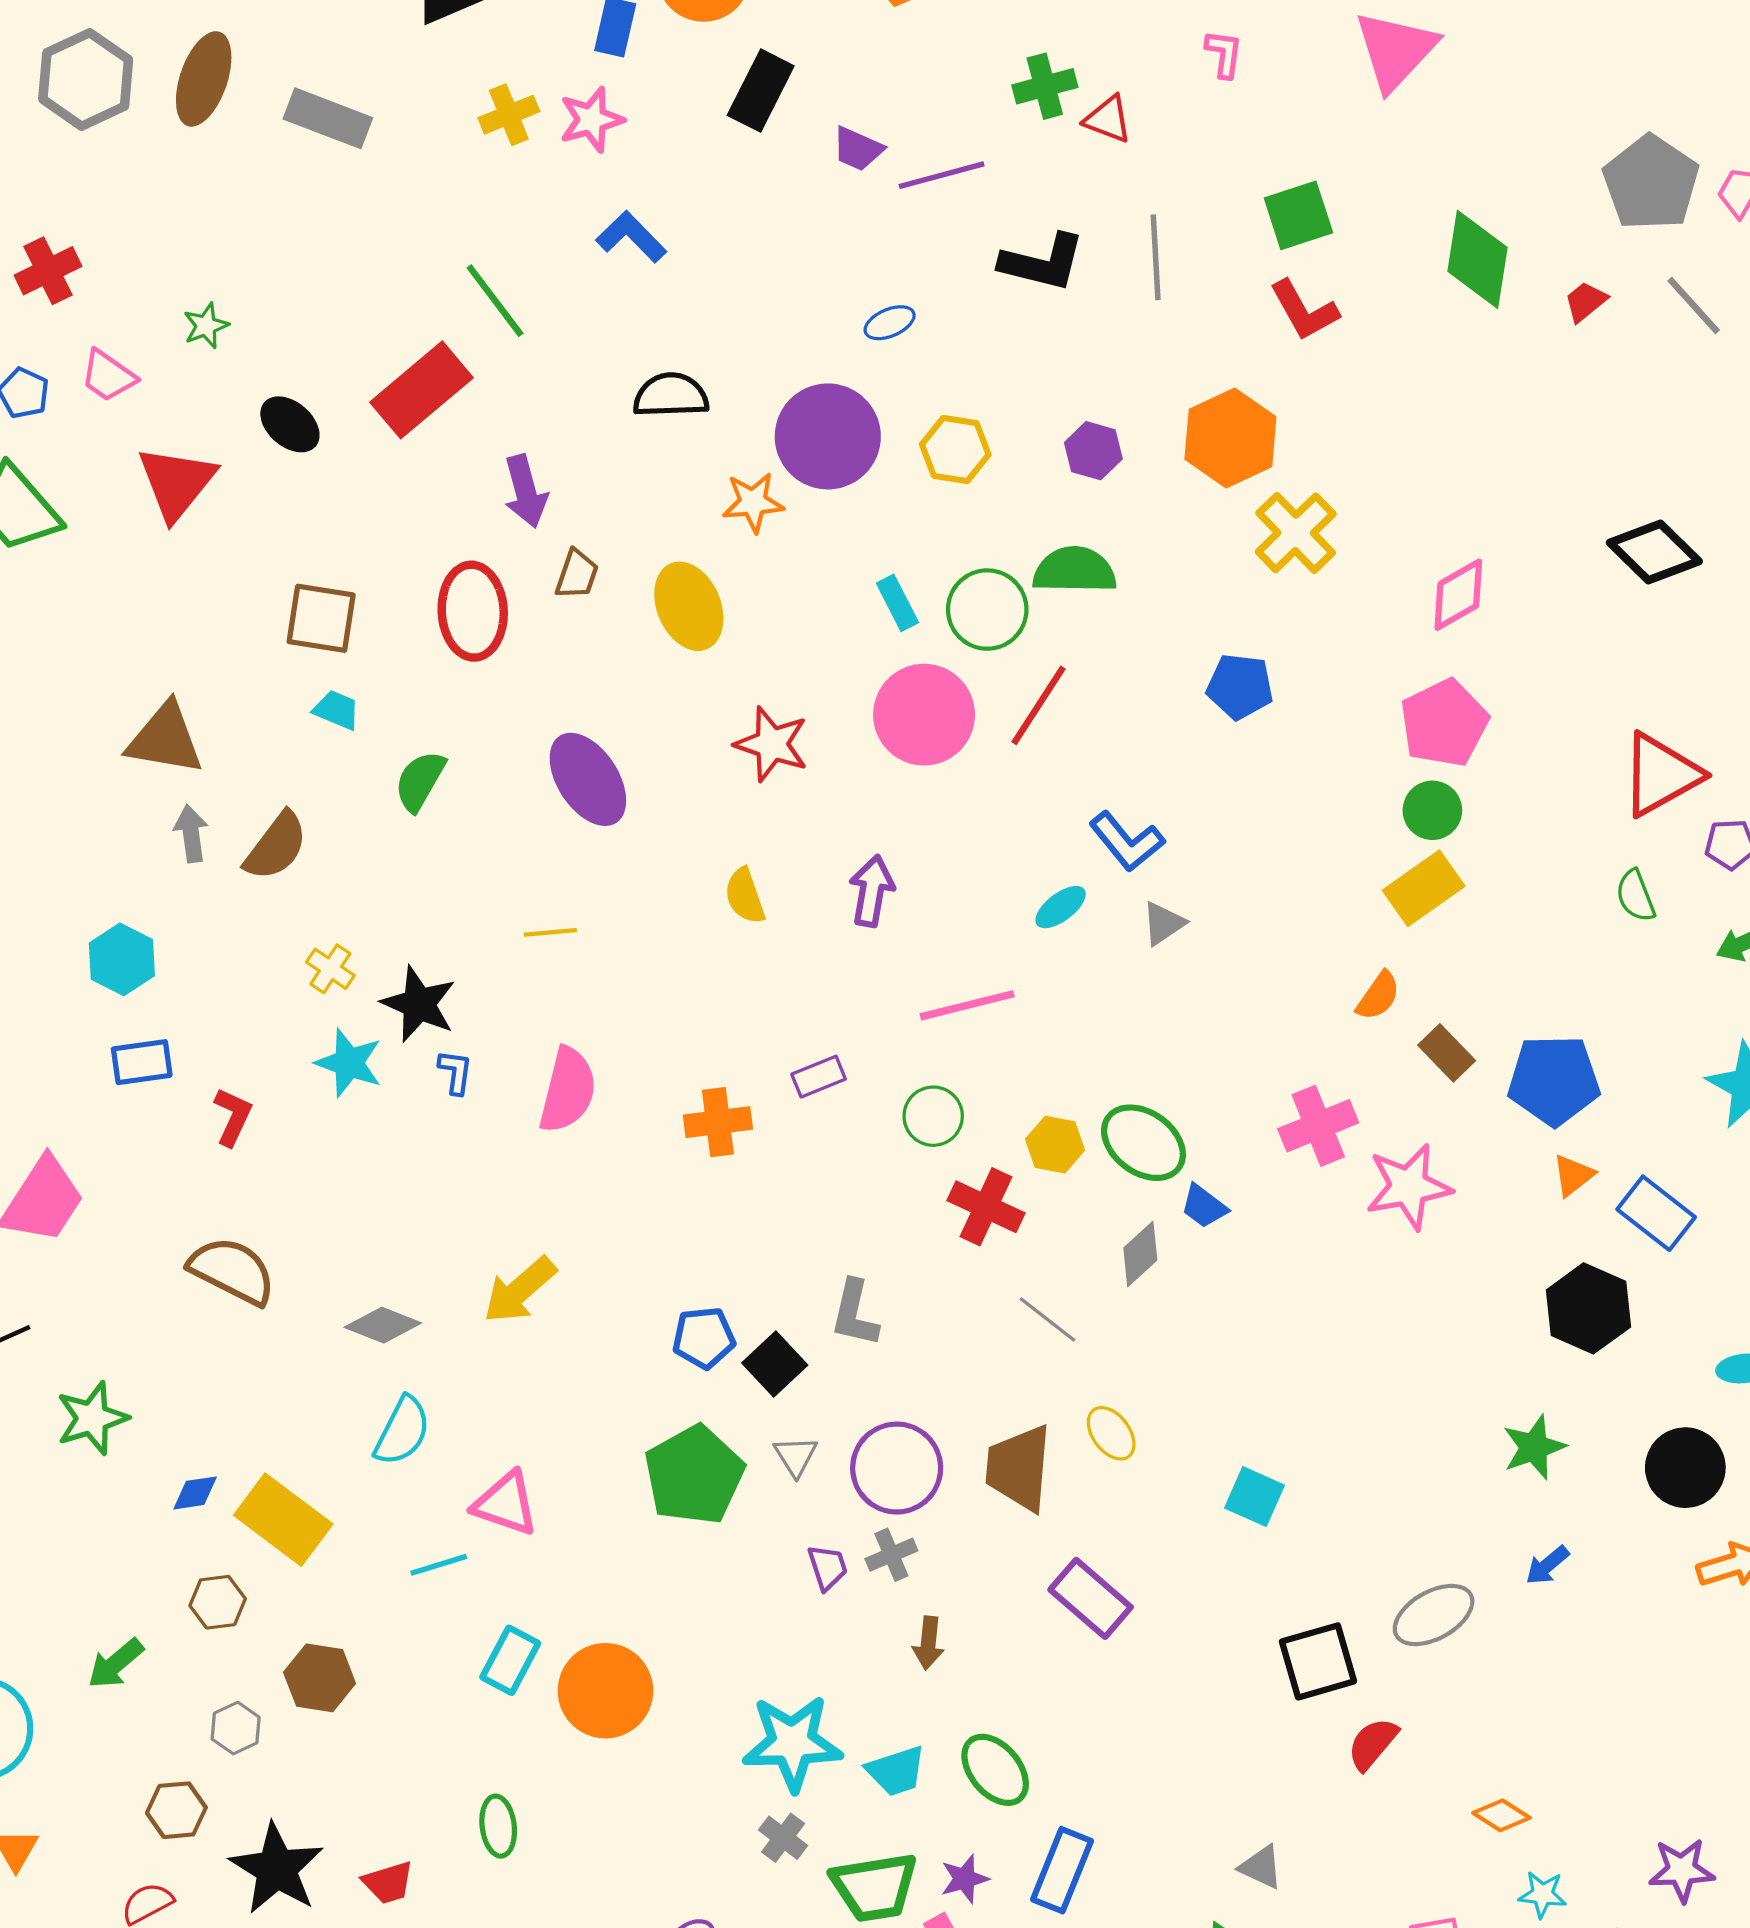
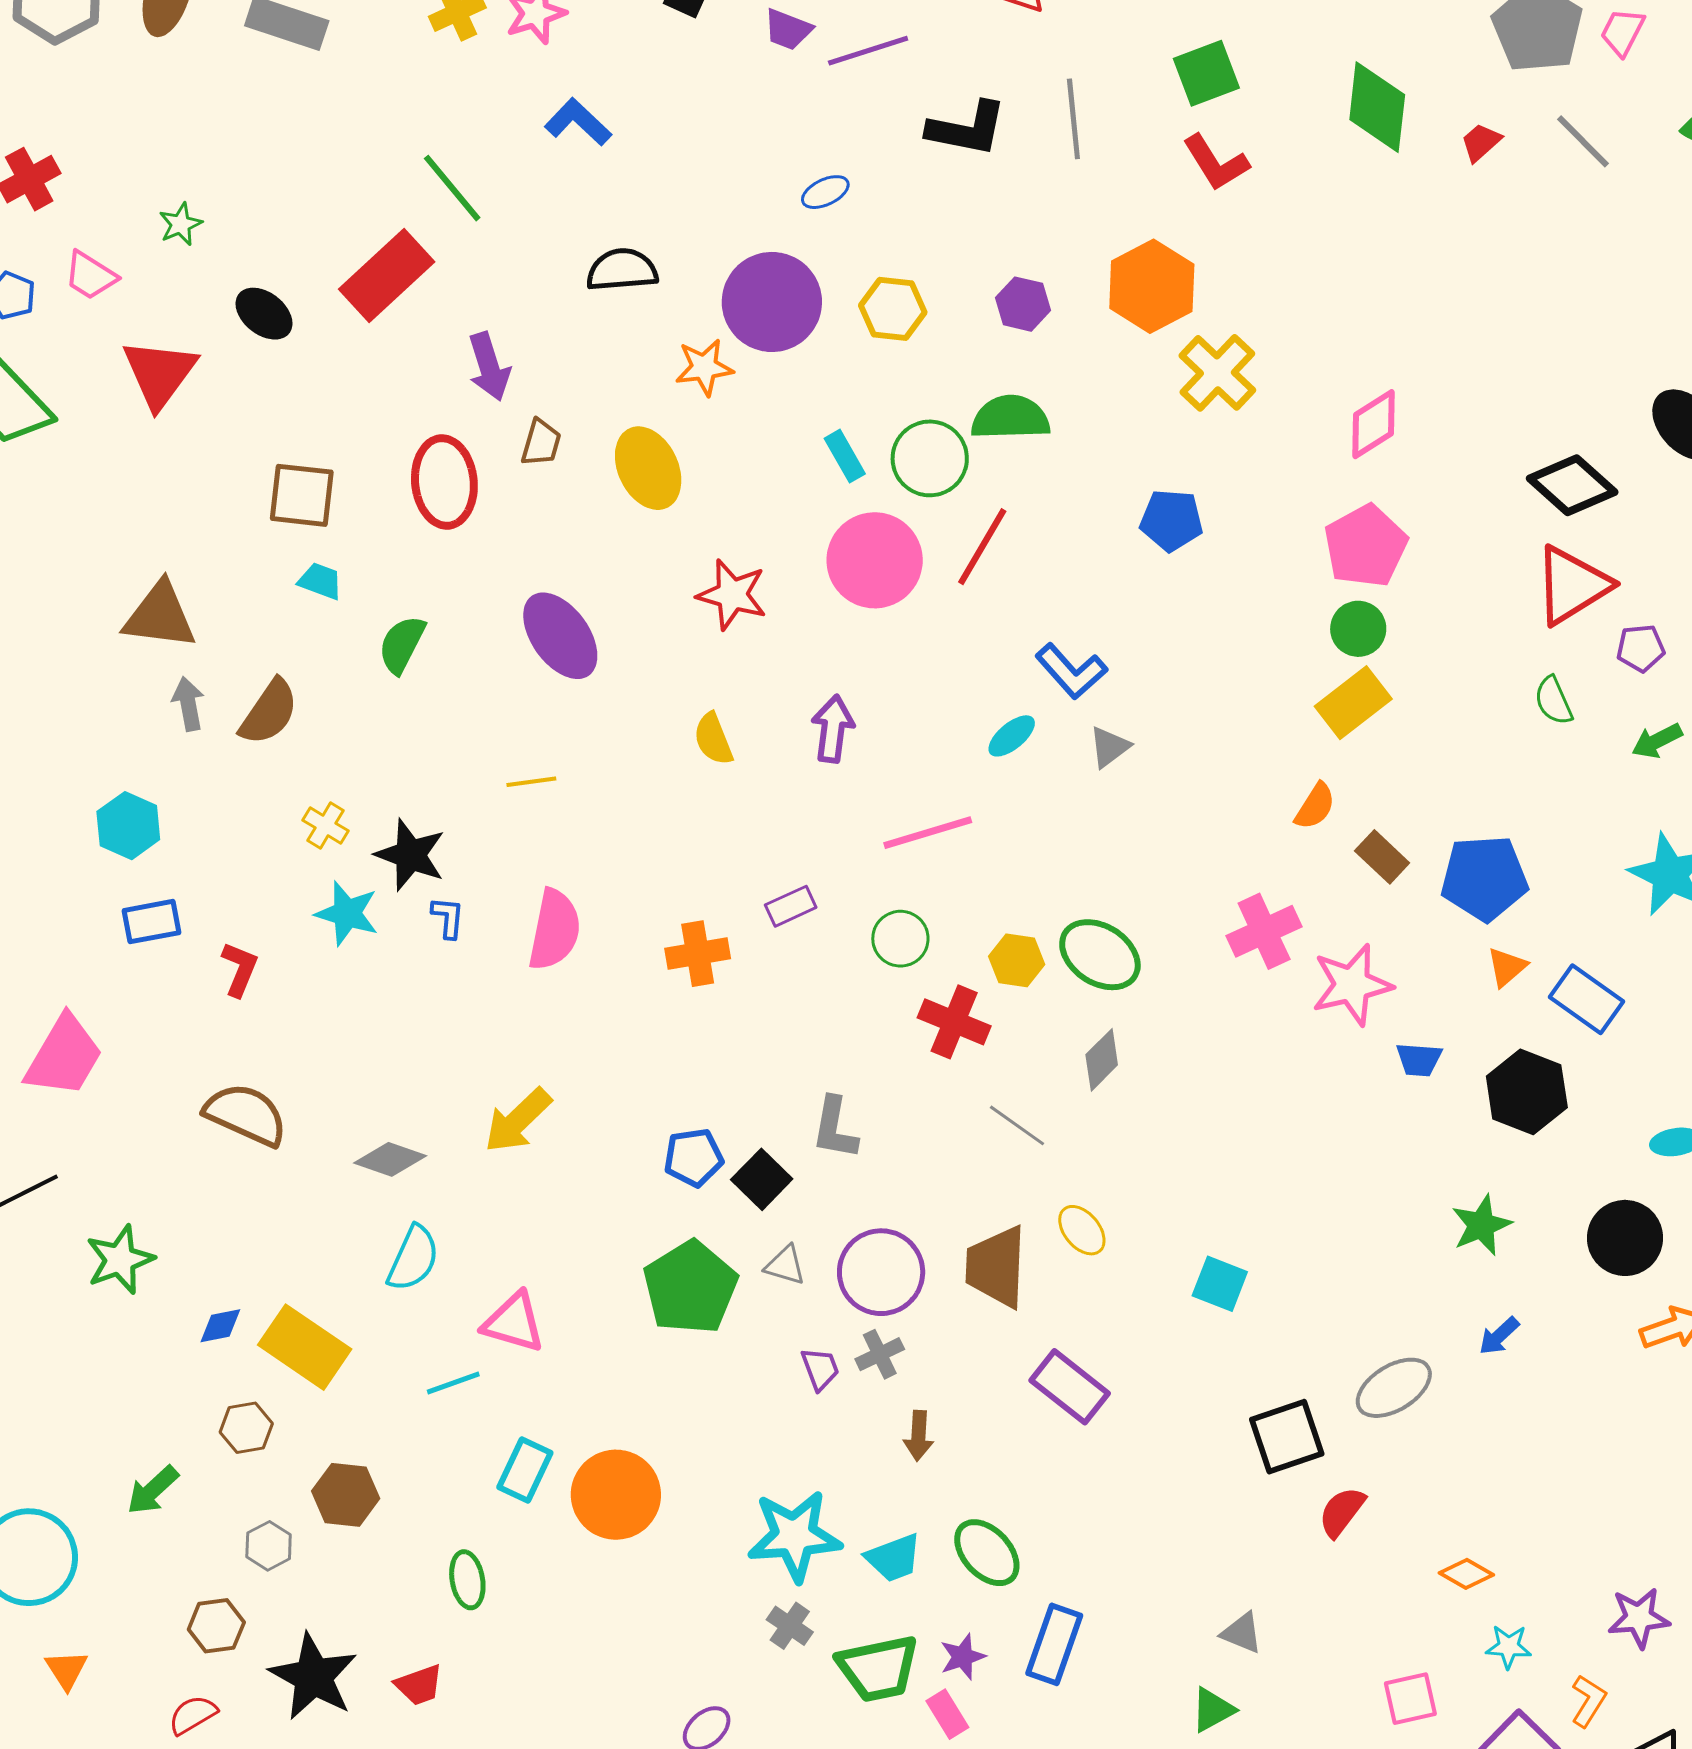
black diamond: (1654, 552) -> (1572, 485), moved
blue trapezoid: (1204, 1206) -> (1419, 1060), moved, turned -30
gray triangle: (796, 1456) -> (785, 1265), turned -39
green ellipse: (498, 1826) -> (467, 1580), moved

